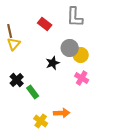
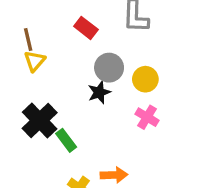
gray circle: (70, 48) -> (109, 68), moved
black cross: (17, 80) -> (40, 120), size x1.5

